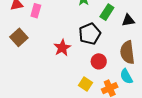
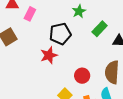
black pentagon: (90, 34) -> (60, 34), moved

